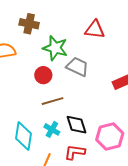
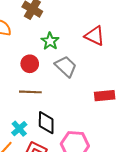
green star: (55, 48) -> (50, 41), size x0.7
cyan cross: (52, 129) -> (19, 129), moved

